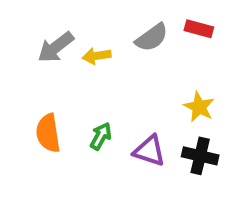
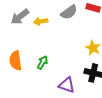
purple triangle: (149, 151) -> (67, 85), moved

